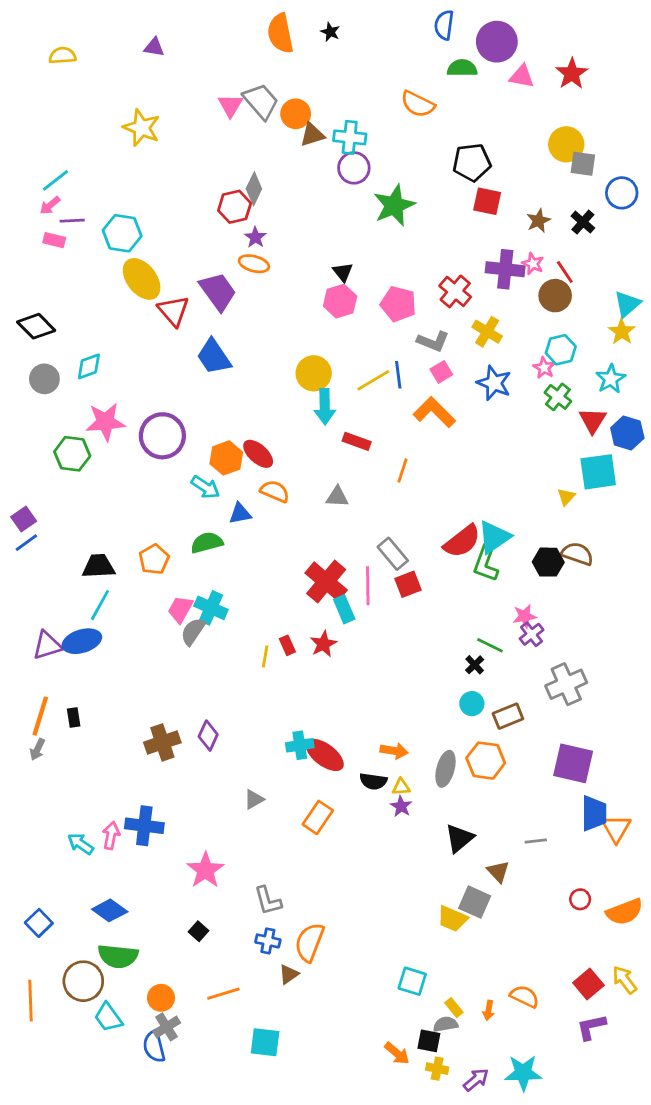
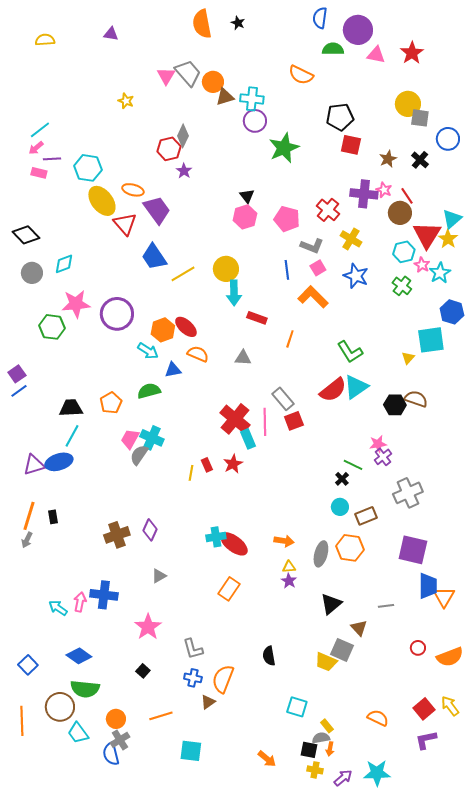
yellow star: (142, 128) -> (126, 101), moved, size x0.6
orange ellipse: (254, 264) -> (133, 190), moved
pink star: (544, 368) -> (422, 265), moved
yellow line: (373, 380) -> (183, 274), moved
red triangle: (593, 421) -> (427, 235), moved, size x1.4
green L-shape: (486, 563) -> (350, 352), moved, turned -52
black semicircle: (373, 781) -> (269, 656), moved, turned 72
gray triangle: (254, 799) -> (159, 576), moved
orange arrow: (489, 1010) -> (330, 749), moved
orange arrow: (397, 1053) -> (267, 759), moved

